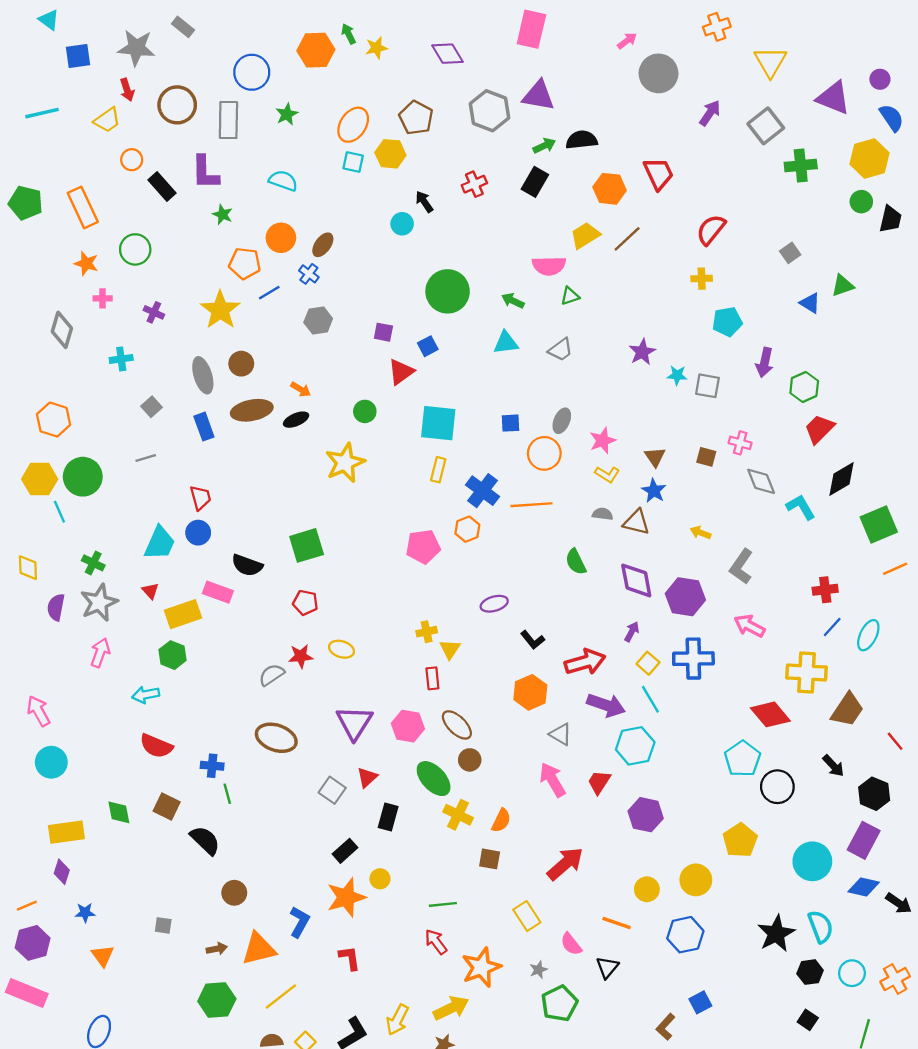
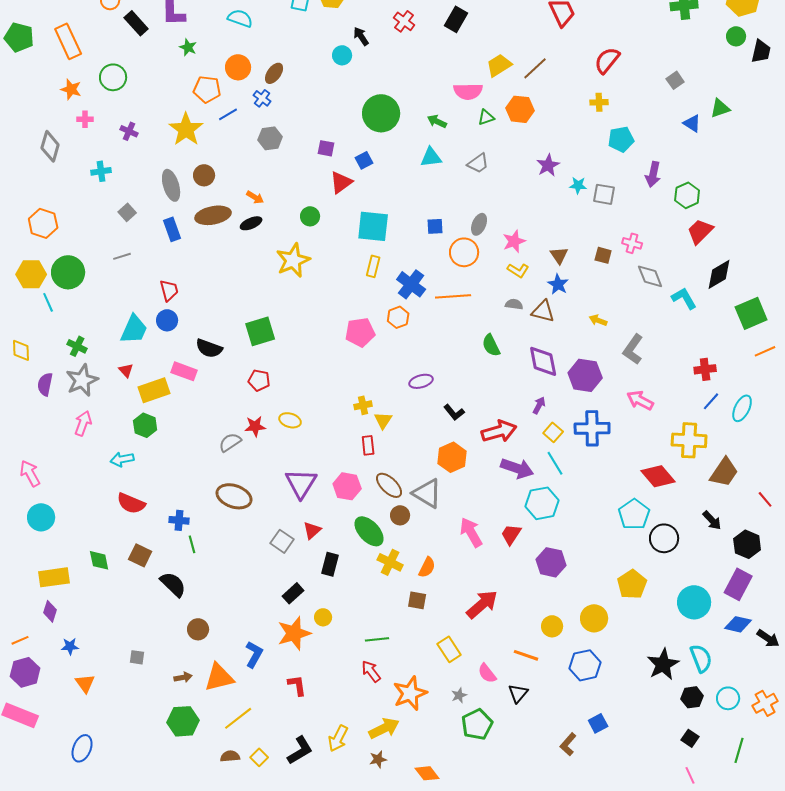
red cross: (474, 184) -> (404, 21), turned -30
orange hexagon: (610, 189) -> (520, 109), moved
gray triangle: (561, 734) -> (427, 493), moved, size x1.5

